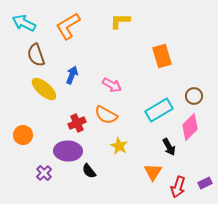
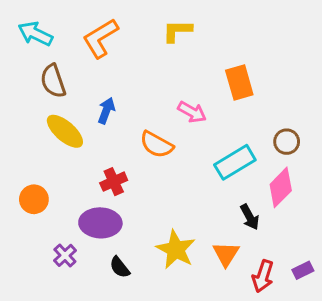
pink arrow: (112, 85) -> (192, 112), moved
orange semicircle: (106, 115) -> (157, 145), moved
yellow star: (119, 146) -> (176, 250), moved, size x1.5
black semicircle: (89, 171) -> (120, 267), moved

